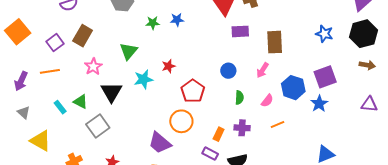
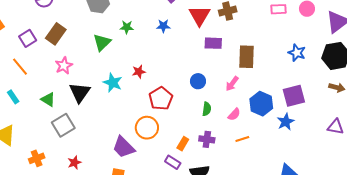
blue star: (177, 20) -> (163, 26), moved
green triangle: (129, 51) -> (102, 42), moved
orange line: (50, 71) -> (20, 67), turned 54
cyan star: (143, 79) -> (113, 83), turned 30
cyan rectangle: (60, 107) -> (13, 97), moved

